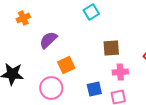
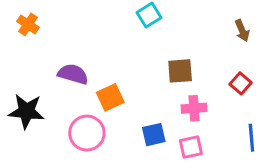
orange cross: (23, 18) -> (28, 24), moved, turned -32
purple semicircle: (48, 40) -> (73, 74), moved, turned 60

